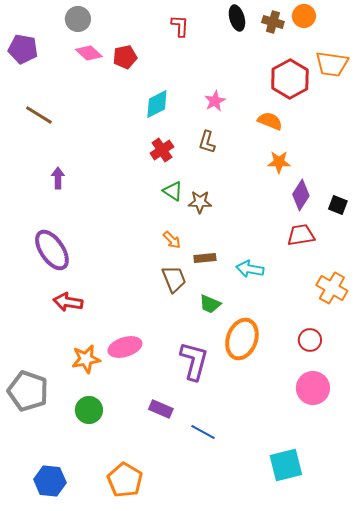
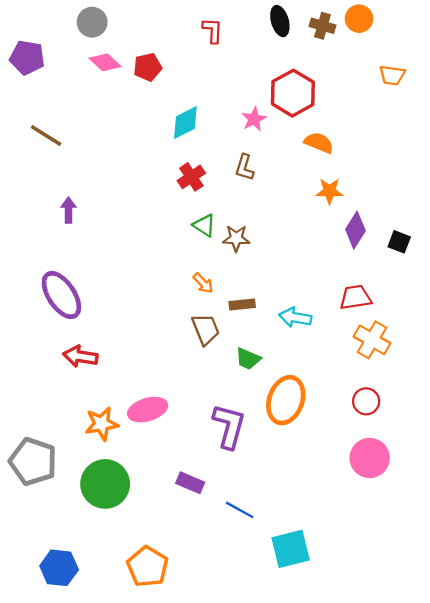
orange trapezoid: (332, 64) -> (392, 75), size x0.7
red hexagon: (290, 79) -> (293, 93), moved
red trapezoid: (301, 235) -> (355, 297), moved
orange cross: (332, 288) -> (372, 340), moved
green circle: (89, 410) -> (105, 484), size x1.5
cyan square: (286, 465) -> (291, 549), moved

